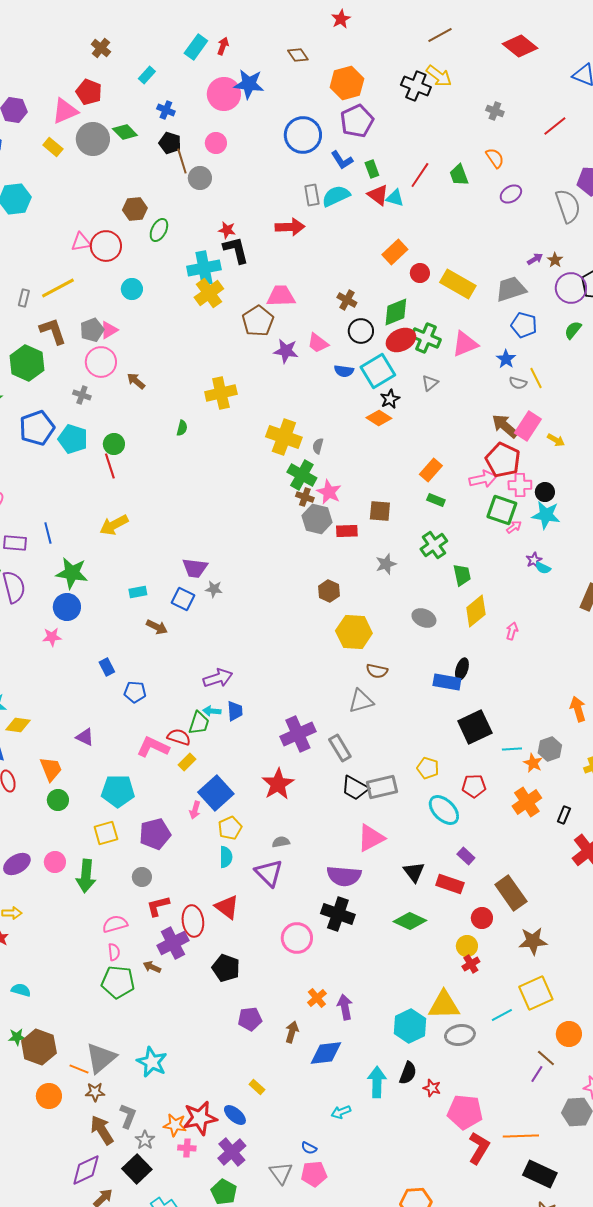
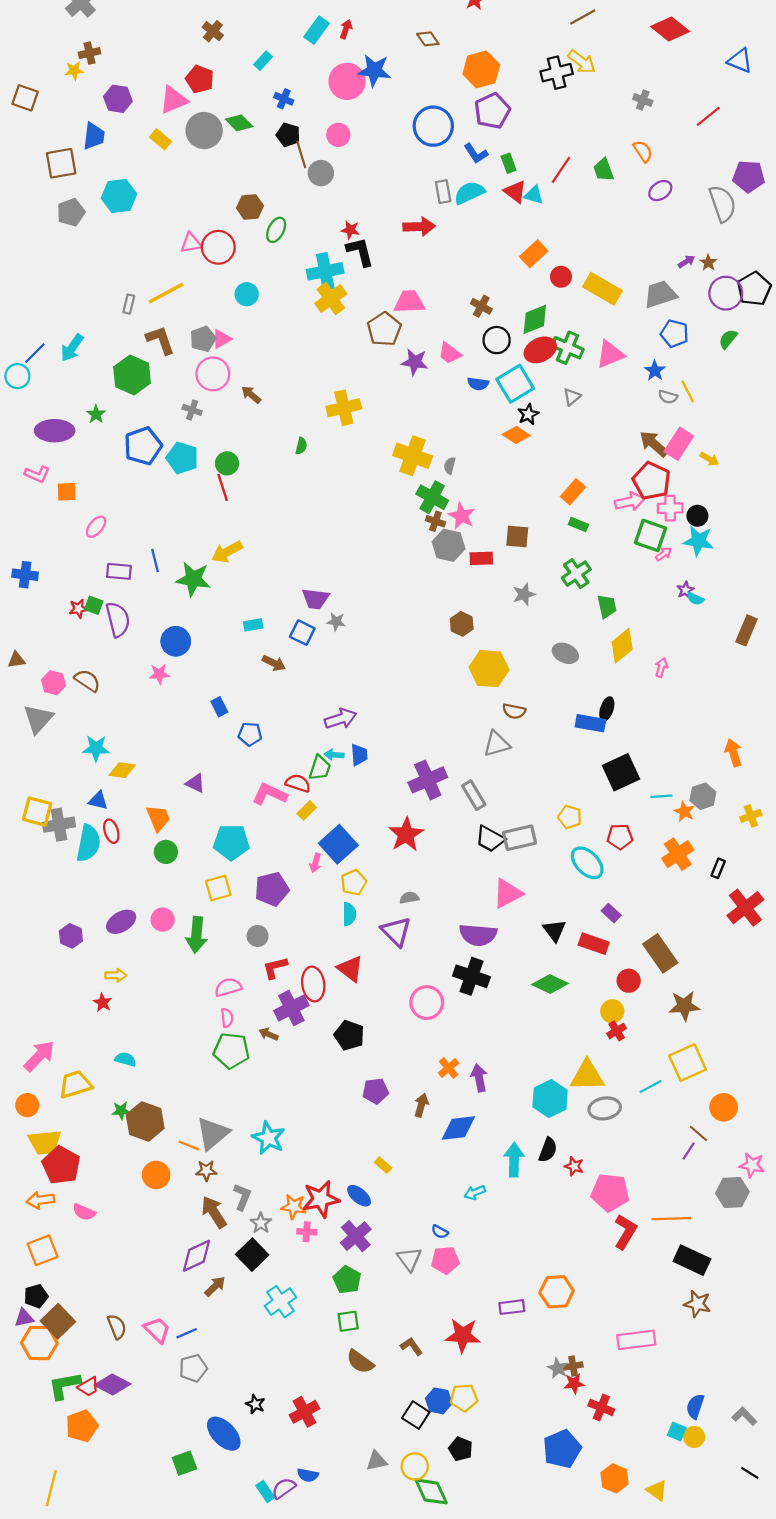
black cross: (416, 86) -> (557, 73), turned -36
green star: (72, 573) -> (193, 579), moved

